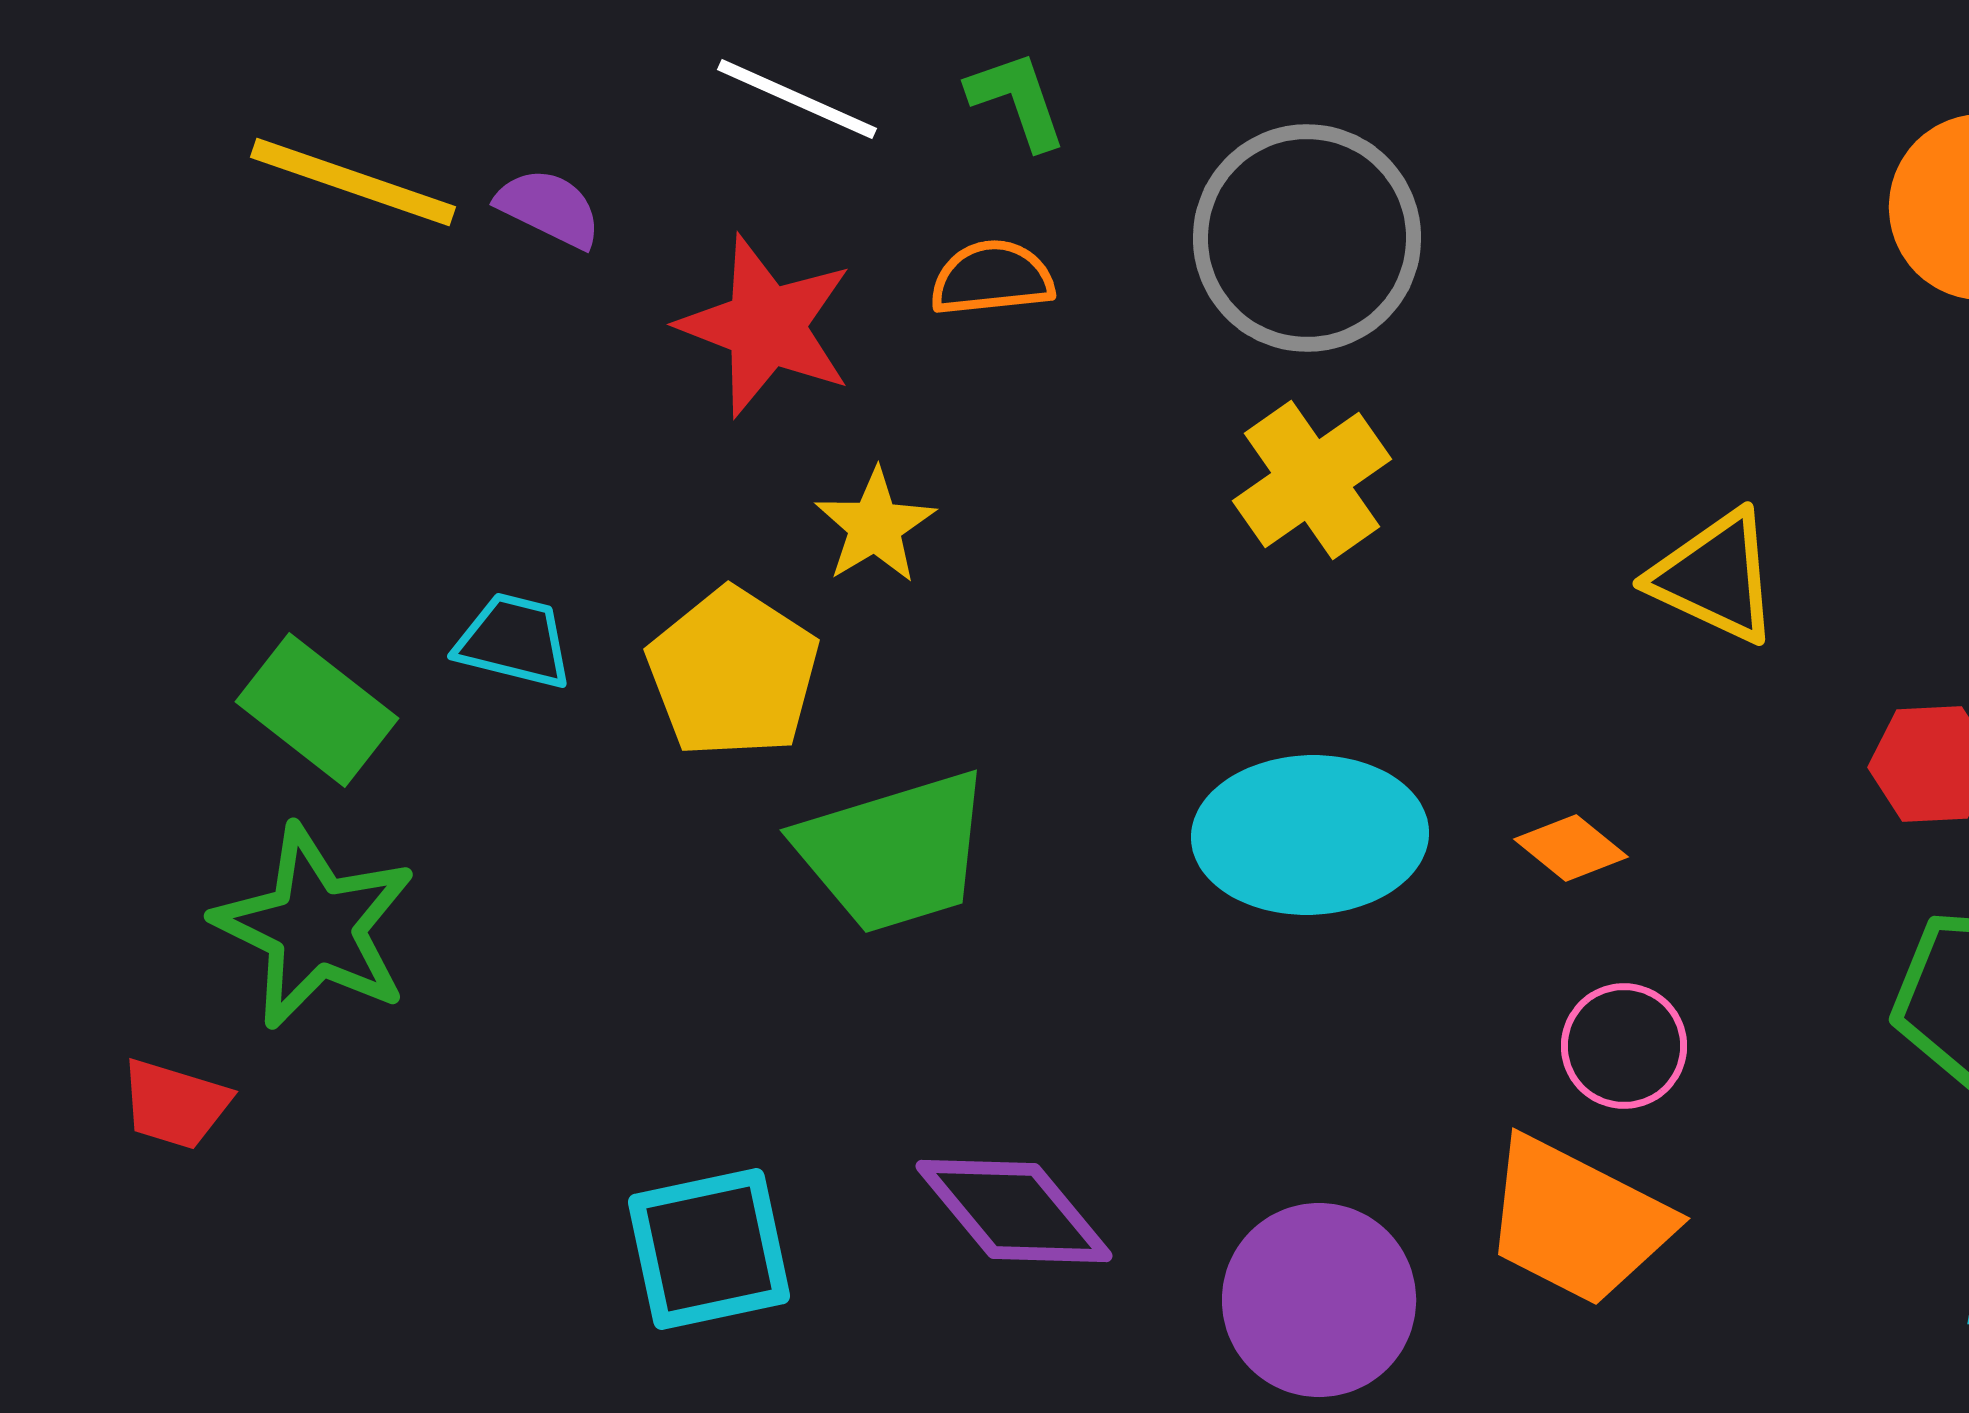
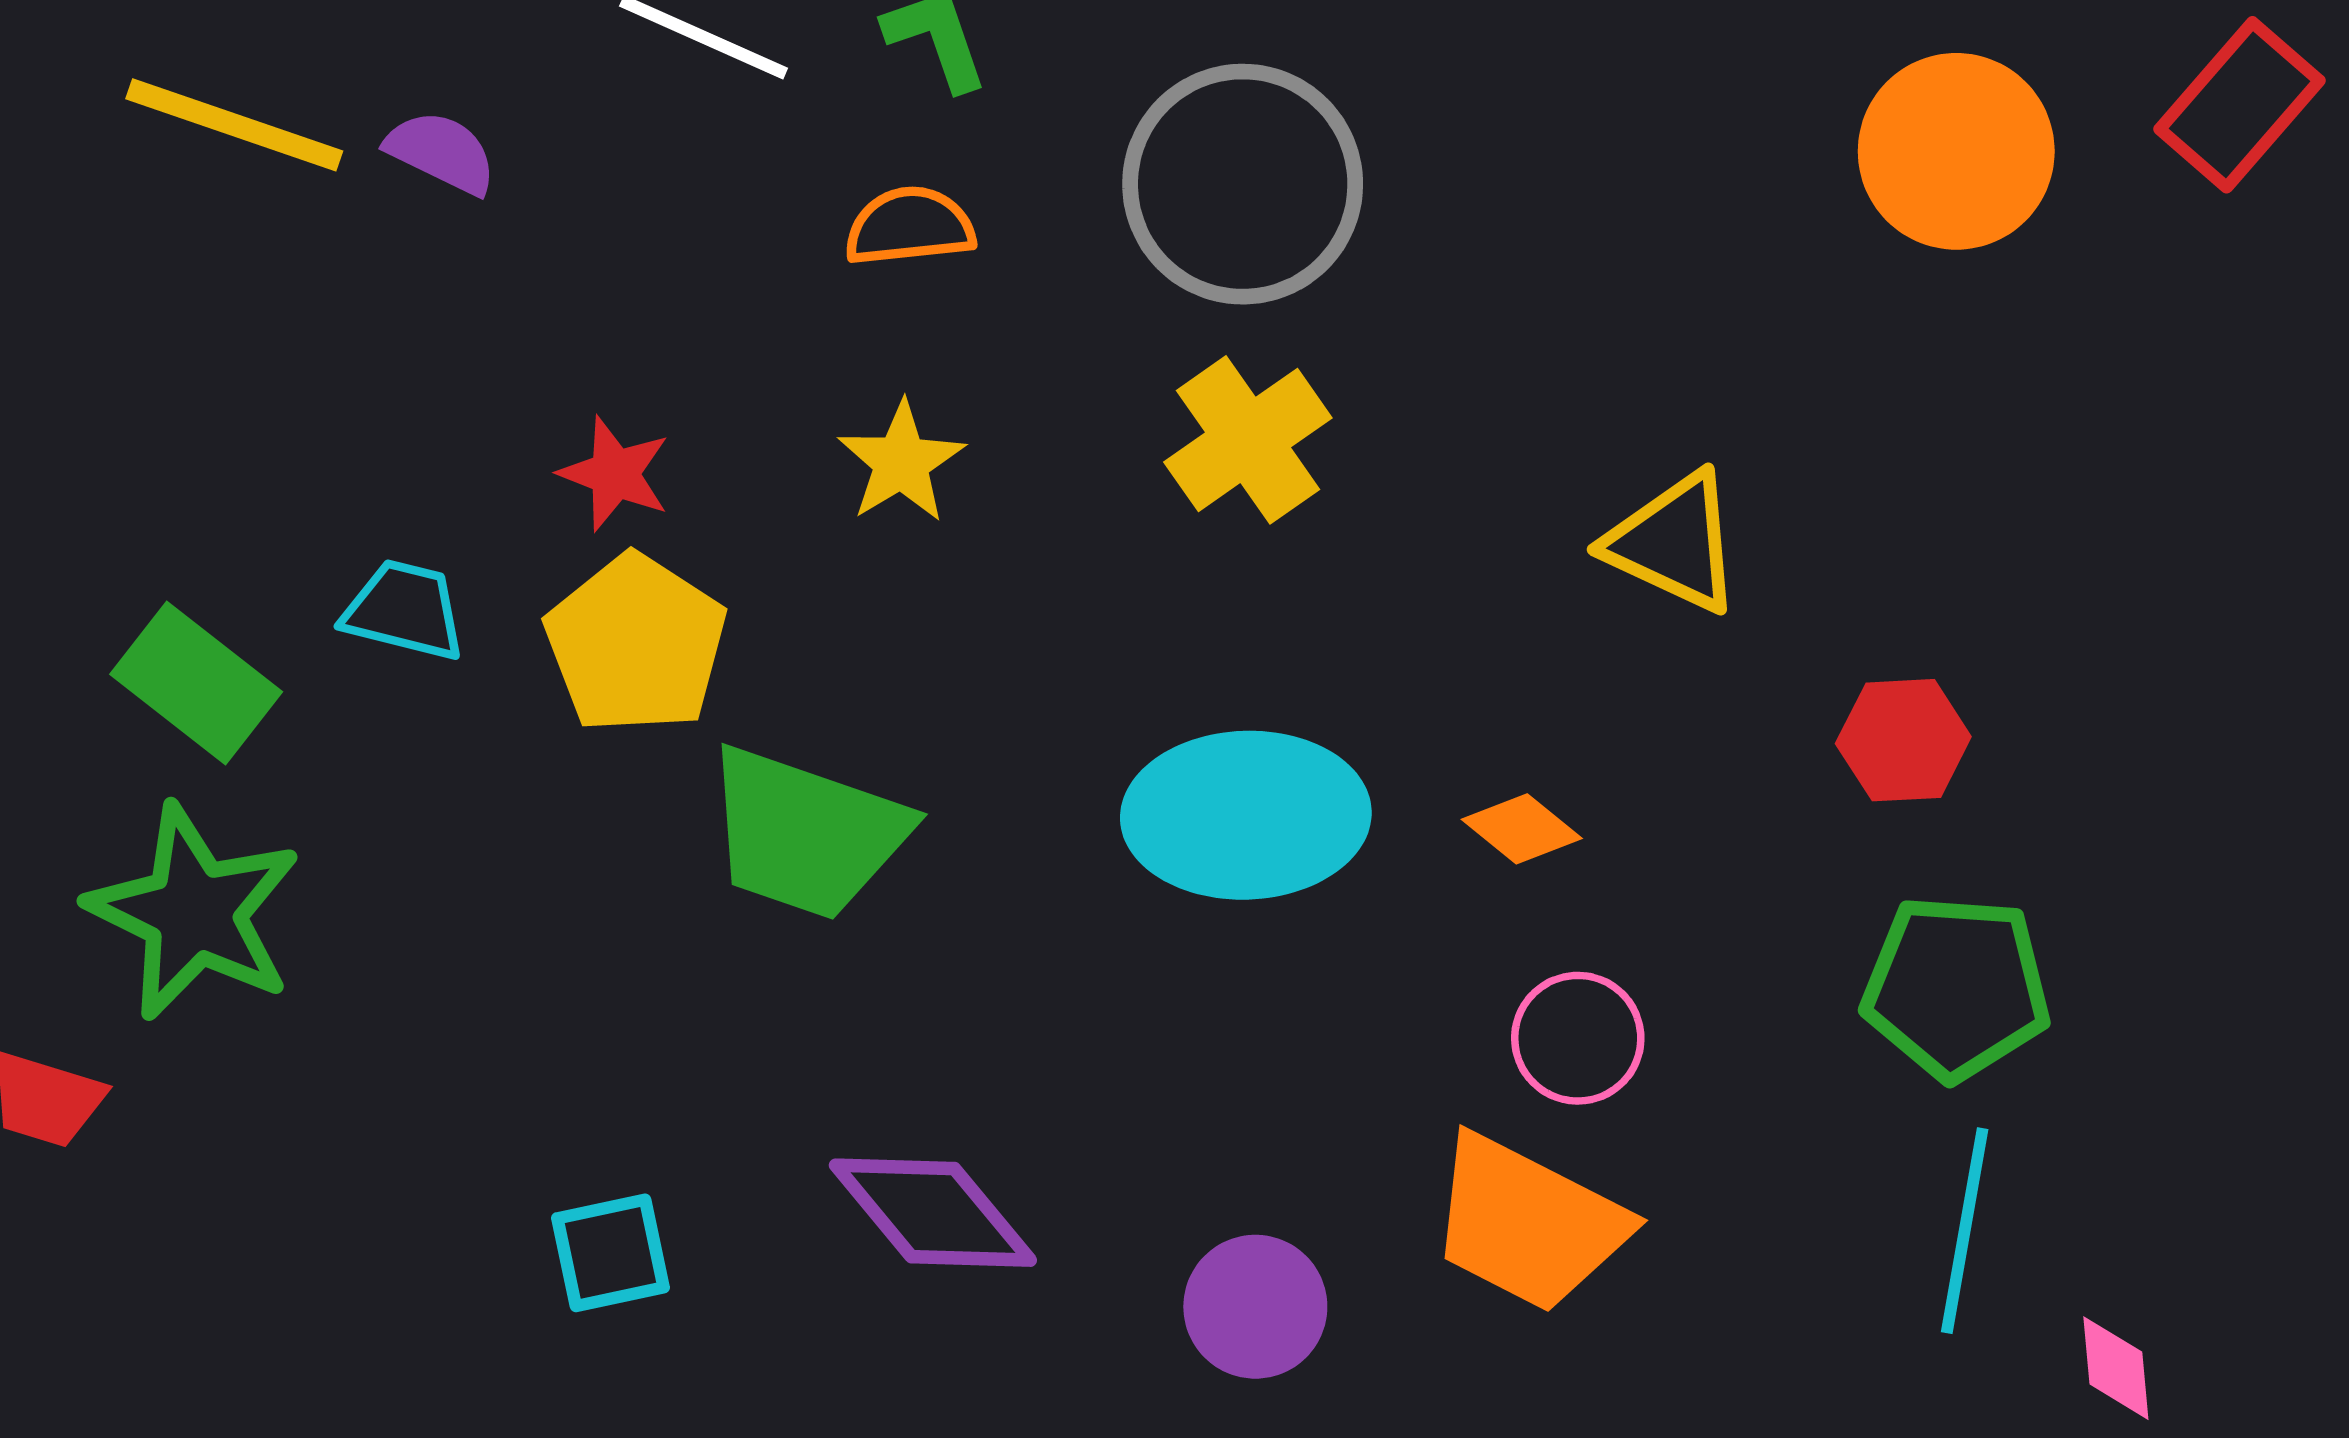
red star: (766, 326) -> (615, 474), moved, size x0.6
yellow star: (875, 526) -> (901, 462), moved
green trapezoid: (894, 852) -> (806, 833), turned 36
cyan square: (709, 1249) -> (611, 1253), size x0.7
purple circle: (1319, 1300) -> (1255, 1307), size x0.7

